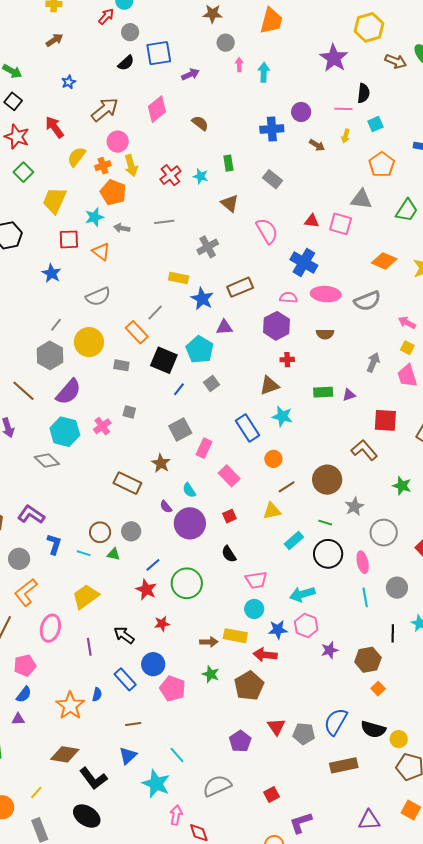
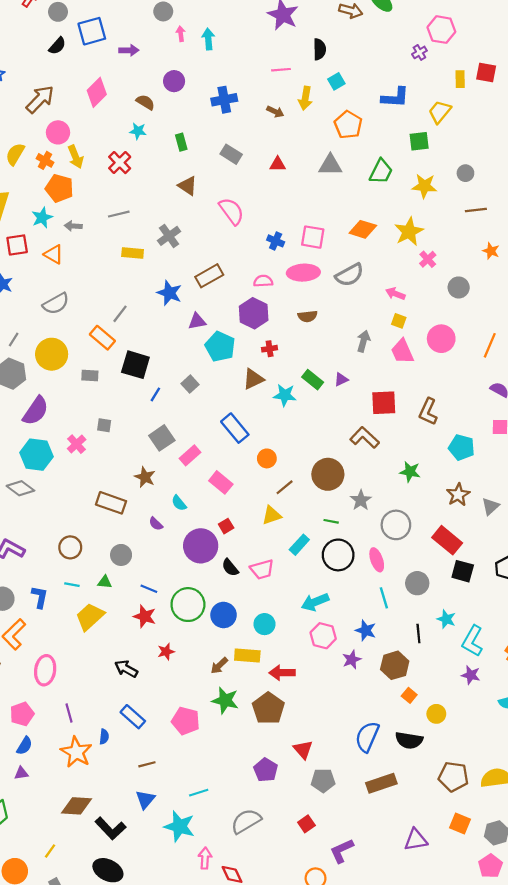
purple arrow: (190, 74) -> (129, 50), turned 30
pink line: (343, 109) -> (281, 70), moved
purple circle: (301, 112) -> (174, 81), moved
yellow arrow: (346, 136) -> (305, 98), size x1.5
orange cross: (103, 166) -> (45, 160), turned -35
cyan star: (200, 176) -> (138, 131), moved
red triangle: (312, 221) -> (278, 164), moved
pink square: (341, 224) -> (313, 237), moved
blue cross: (304, 263) -> (276, 241), size x0.6
yellow rectangle: (179, 278) -> (133, 253), moved
cyan pentagon: (200, 350) -> (220, 347), moved
green rectangle: (323, 392) -> (313, 380), turned 48
cyan star: (282, 416) -> (285, 395), moved
pink rectangle: (204, 448) -> (190, 455), turned 30
purple circle: (190, 523) -> (201, 546), moved
brown circle: (100, 532) -> (70, 547), moved
blue L-shape: (54, 544) -> (40, 597), moved
blue line: (153, 565) -> (149, 589), turned 70
pink trapezoid: (256, 580) -> (262, 569), moved
yellow trapezoid: (86, 596) -> (90, 617), moved
blue star: (278, 630) -> (366, 630), moved, turned 30
brown arrow: (209, 642) -> (219, 666), turned 144
purple line: (89, 647) -> (69, 713), moved
blue circle: (153, 664) -> (224, 615), moved
green star: (211, 674) -> (225, 700), size x1.4
gray pentagon: (304, 734) -> (323, 780), moved
yellow circle: (399, 739) -> (436, 714), moved
cyan line: (177, 755) -> (199, 793), turned -60

